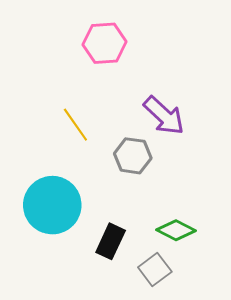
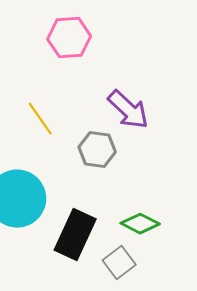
black rectangle: (111, 241) -> (75, 235), size x1.4

